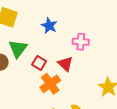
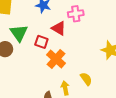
red triangle: (65, 64) -> (59, 28), moved

